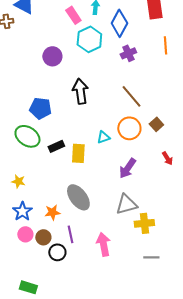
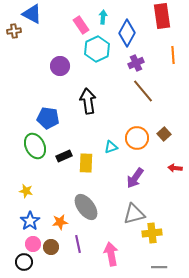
brown line: (131, 96) -> (143, 91), moved
green ellipse: (27, 136) -> (35, 146), turned 30
red arrow: (167, 158) -> (175, 168), turned 128
black circle: (57, 252) -> (24, 262), moved

